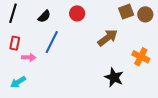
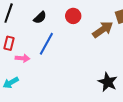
brown arrow: (108, 38) -> (103, 30), moved

